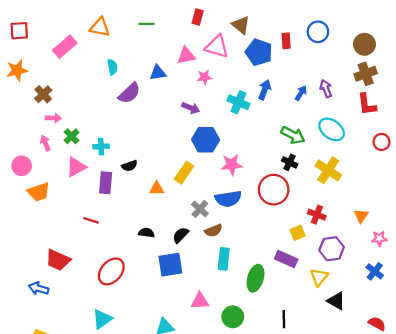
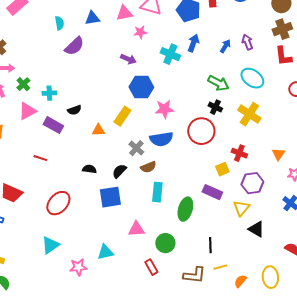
blue triangle: (158, 73) -> (92, 18), moved
purple rectangle: (106, 183) -> (53, 125), turned -66

